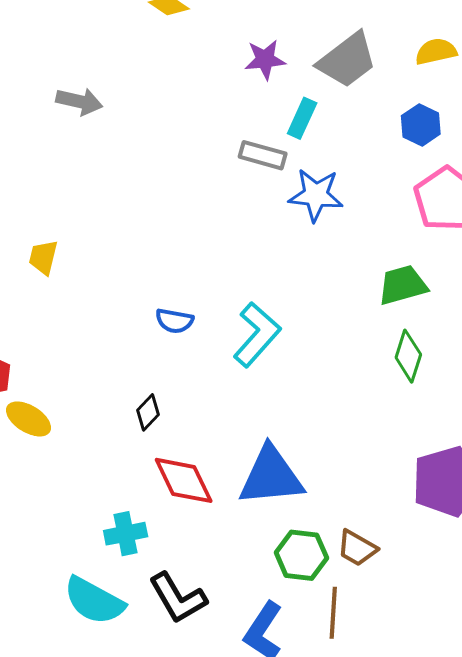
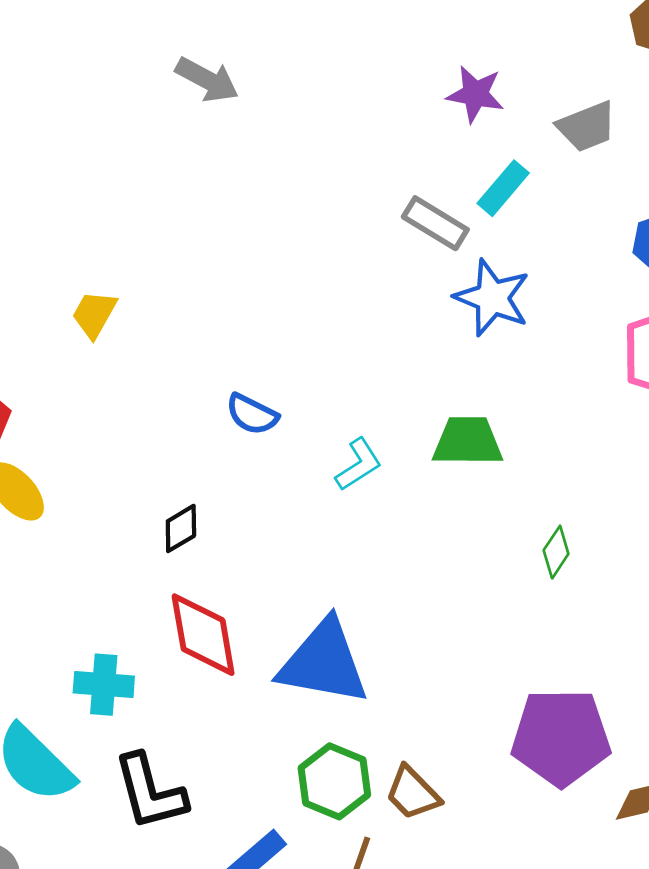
gray trapezoid: (347, 60) -> (587, 127), size x0.7
yellow trapezoid: (43, 257) -> (94, 314), moved
green trapezoid: (403, 285) -> (468, 441), moved
cyan L-shape: (257, 335) -> (359, 465), size x0.6
green diamond: (408, 356) -> (556, 552), size x0.7

